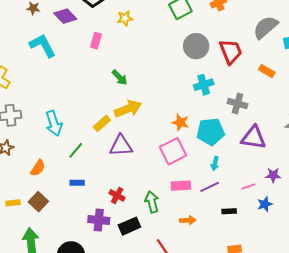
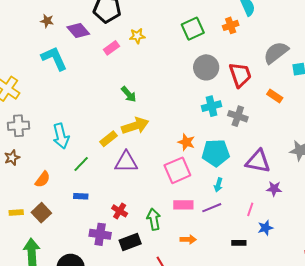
pink rectangle: (96, 41) -> (111, 48), moved, turned 35
gray cross: (237, 104) -> (238, 116), moved
purple star: (273, 175) -> (274, 189), moved
pink line: (248, 187) -> (250, 209), turned -56
black rectangle: (229, 211) -> (239, 243), moved

